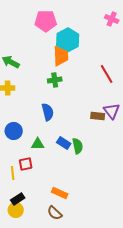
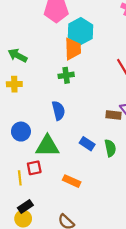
blue rectangle: (64, 143) -> (87, 144), moved
green triangle: (38, 144) -> (47, 146), size x1.6
green semicircle: (78, 146) -> (110, 148), moved
orange rectangle: (60, 193) -> (72, 181), moved

